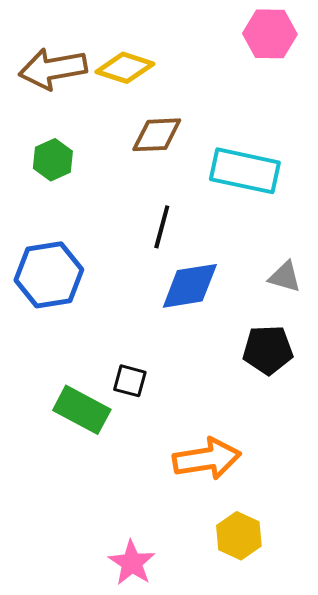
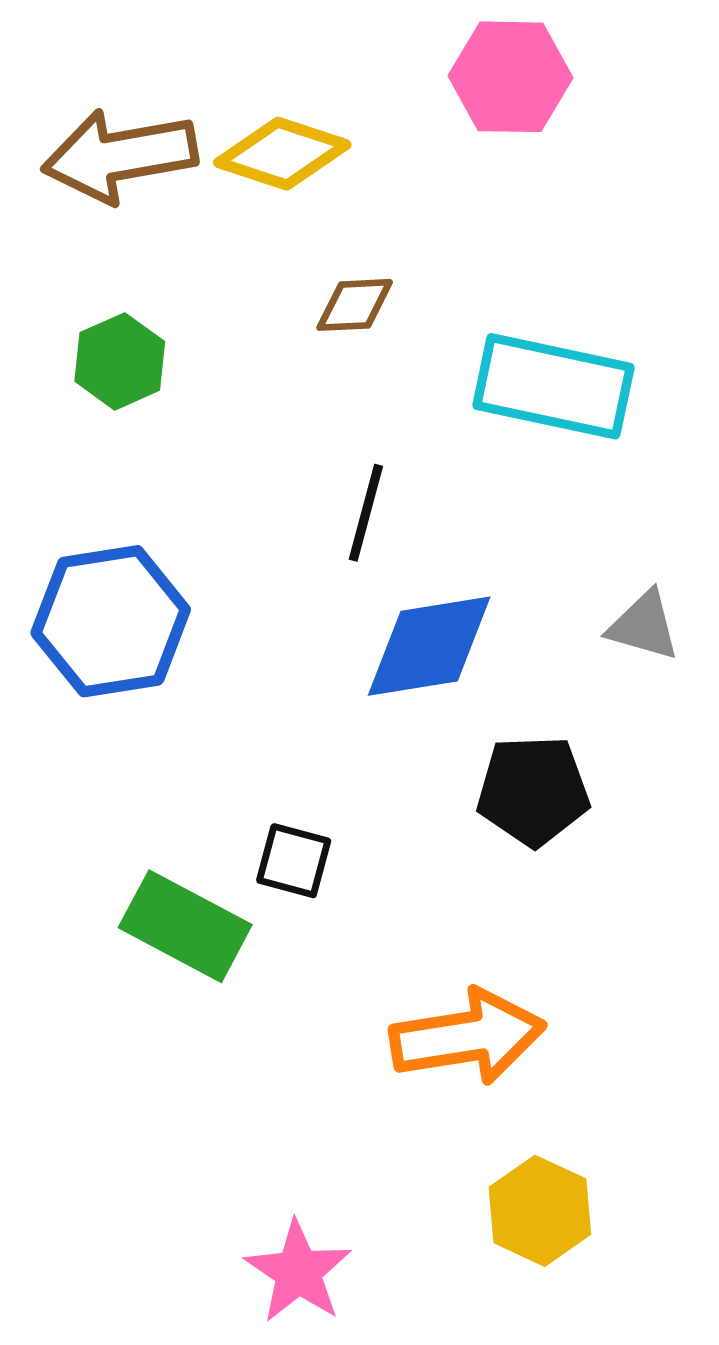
pink hexagon: (270, 34) -> (511, 77), moved
brown diamond: (157, 135) -> (355, 305), size x0.7
black pentagon: (268, 350) -> (533, 791), moved

